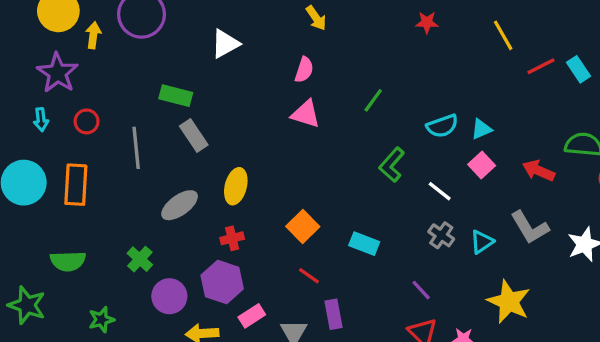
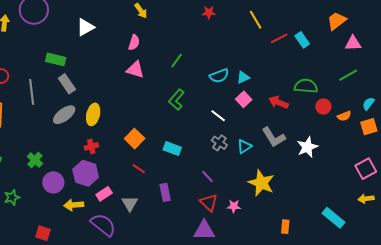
green L-shape: (392, 165) -> (177, 100), moved
gray ellipse: (180, 205) -> (64, 115), moved
purple rectangle: (334, 314) -> (165, 192), moved

